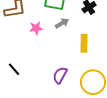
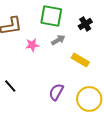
yellow rectangle: (84, 43) -> (80, 60), turned -60

